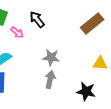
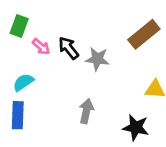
black arrow: (37, 19) -> (69, 48), moved
gray star: (51, 57) -> (97, 59), moved

